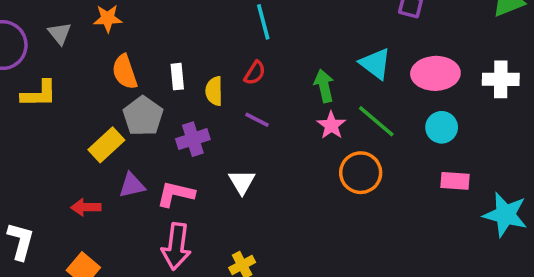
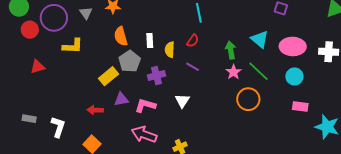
pink arrow: (176, 246) -> (144, 134), turned 100

